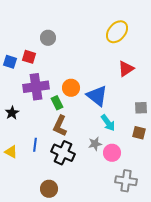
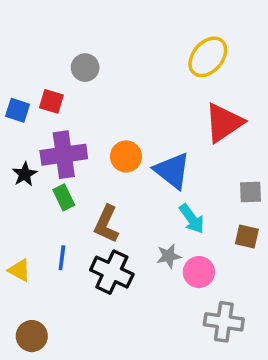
red triangle: (126, 69) -> (224, 123), size x1.4
green rectangle: (57, 103) -> (64, 197), moved
black star: (12, 113) -> (25, 174), moved
brown circle: (49, 189) -> (32, 336), moved

